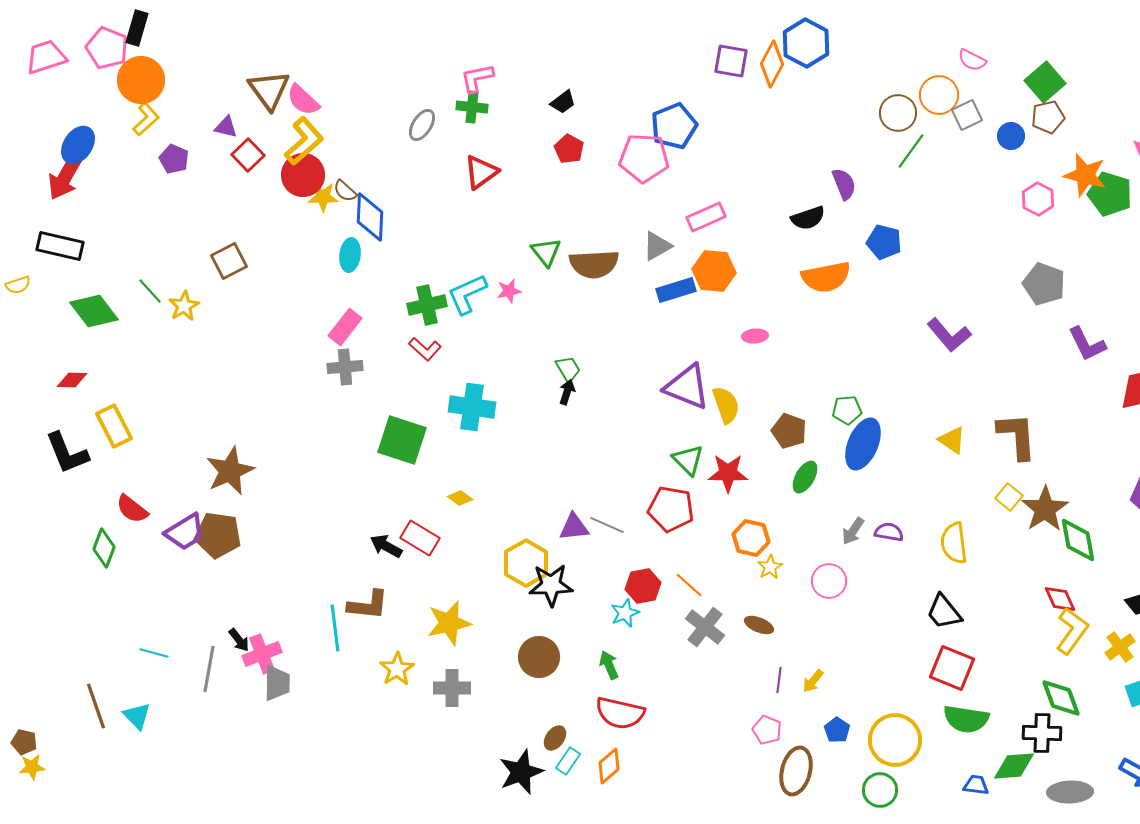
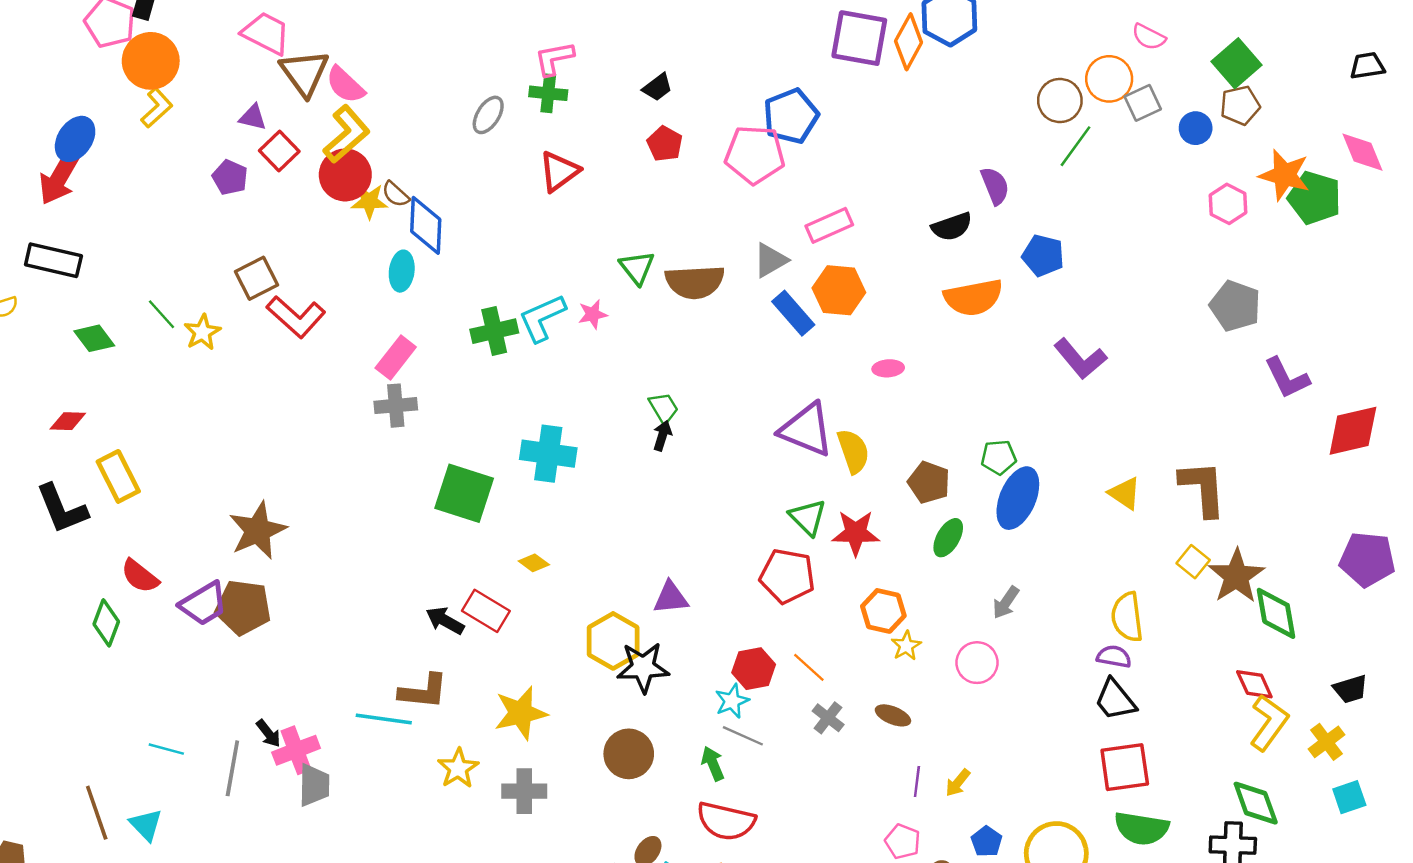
pink trapezoid: (46, 57) -> (266, 33), moved, turned 45
purple square: (731, 61) -> (859, 38), size x1.4
purple pentagon: (174, 159) -> (230, 177), moved
blue rectangle: (676, 290) -> (793, 313), turned 66
green diamond: (94, 311) -> (94, 338), size x0.7
purple L-shape: (949, 335) -> (1080, 359), moved
red L-shape: (425, 349) -> (296, 317), moved, size x1.5
gray line: (607, 525) -> (743, 736), moved
purple semicircle: (889, 532) -> (1114, 657), moved
gray cross: (705, 627) -> (828, 718), size x0.7
cyan line: (335, 628) -> (384, 719), turned -75
red square: (952, 668) -> (1125, 767), turned -30

